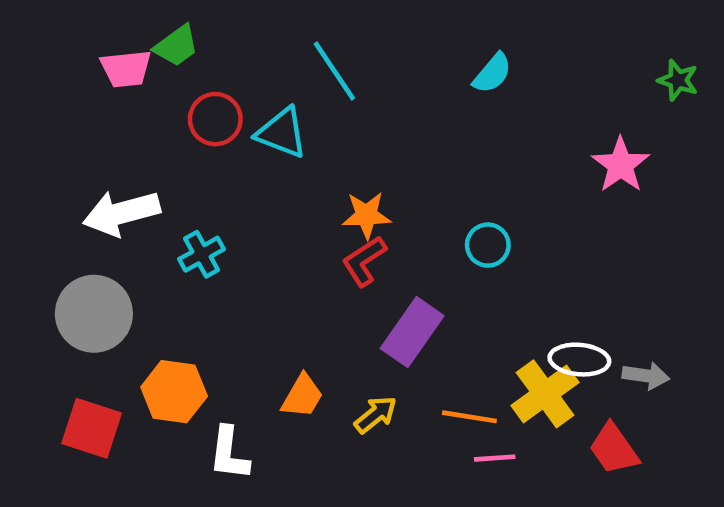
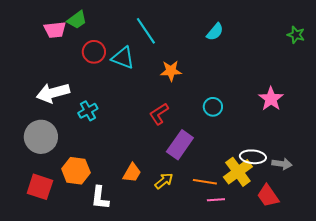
pink star: (621, 165) -> (271, 99), moved
orange star: (366, 215) -> (171, 71), moved

